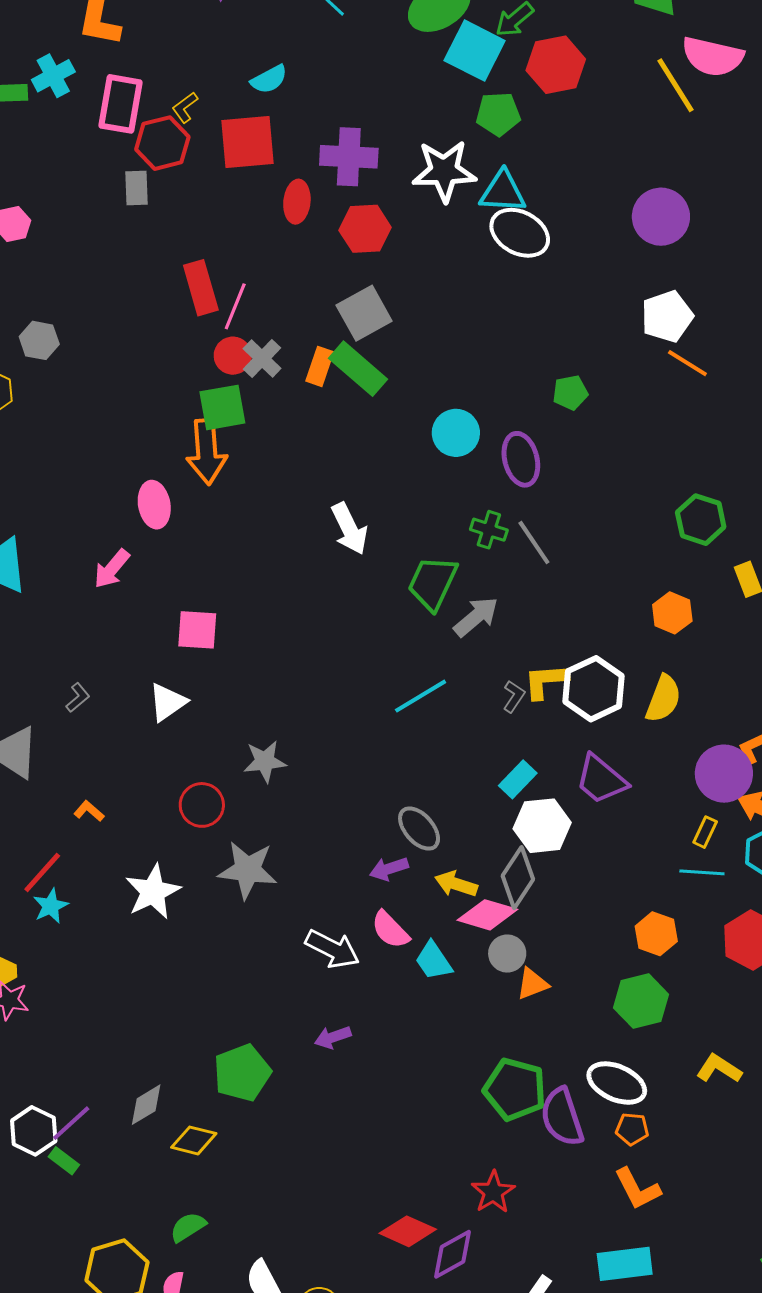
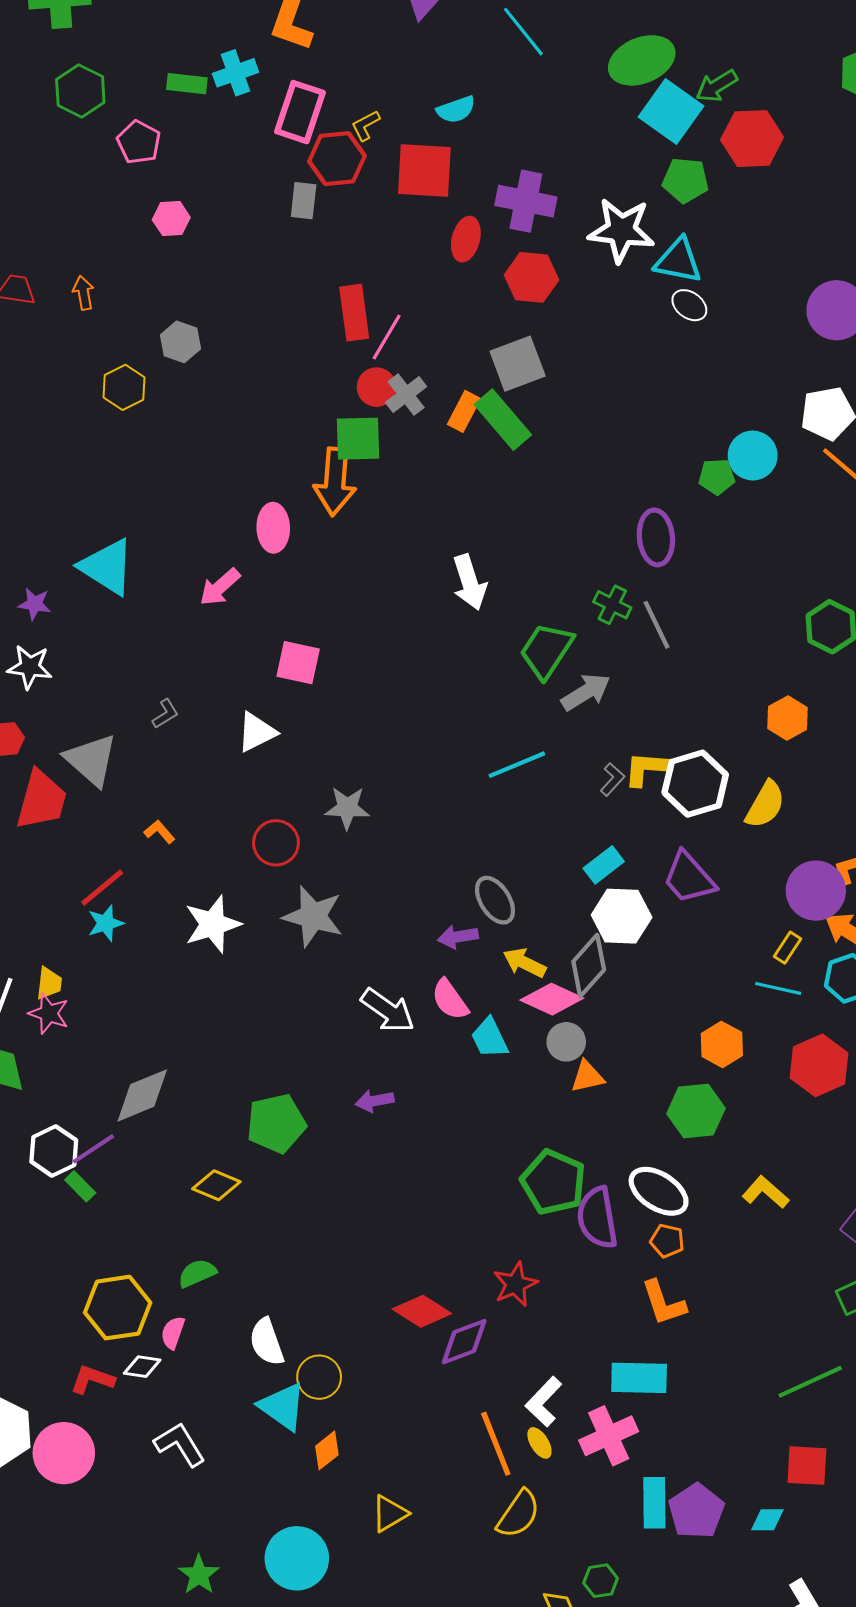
white ellipse: (520, 233) -> (689, 305), size x0.6
cyan circle: (456, 433) -> (753, 456), moved
gray diamond: (146, 1105) -> (142, 1095), moved, size x1.4

